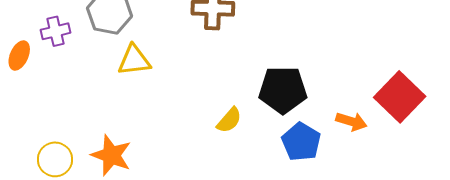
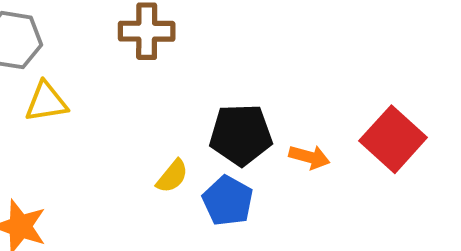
orange arrow: (351, 121) -> (309, 157), moved
blue pentagon: (301, 142) -> (228, 201), moved

